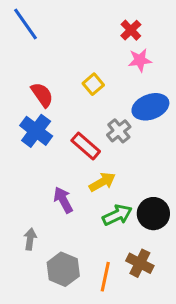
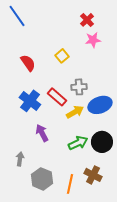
blue ellipse: (150, 107) -> (100, 105), moved
blue cross: (36, 131) -> (30, 101), moved
gray cross: (119, 131) -> (79, 87), turned 35
yellow arrow: (102, 182) -> (75, 112), moved

